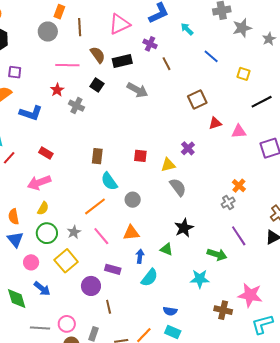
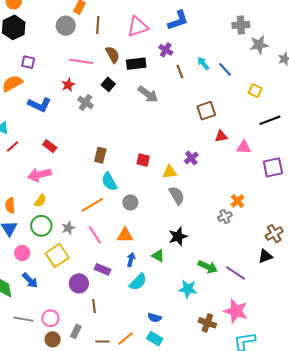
cyan arrow: (187, 29) -> (203, 63), moved
purple line: (239, 236) -> (235, 273), moved, turned -30

